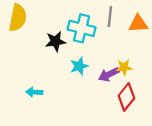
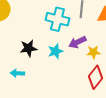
black star: (56, 41) -> (28, 48), moved
purple arrow: (109, 74) -> (77, 42), moved

